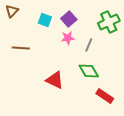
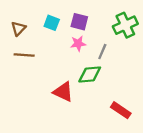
brown triangle: (12, 11) -> (18, 29), moved
purple square: (69, 19) -> (79, 22), turned -35
green diamond: (89, 71) -> (90, 75), moved, turned -65

